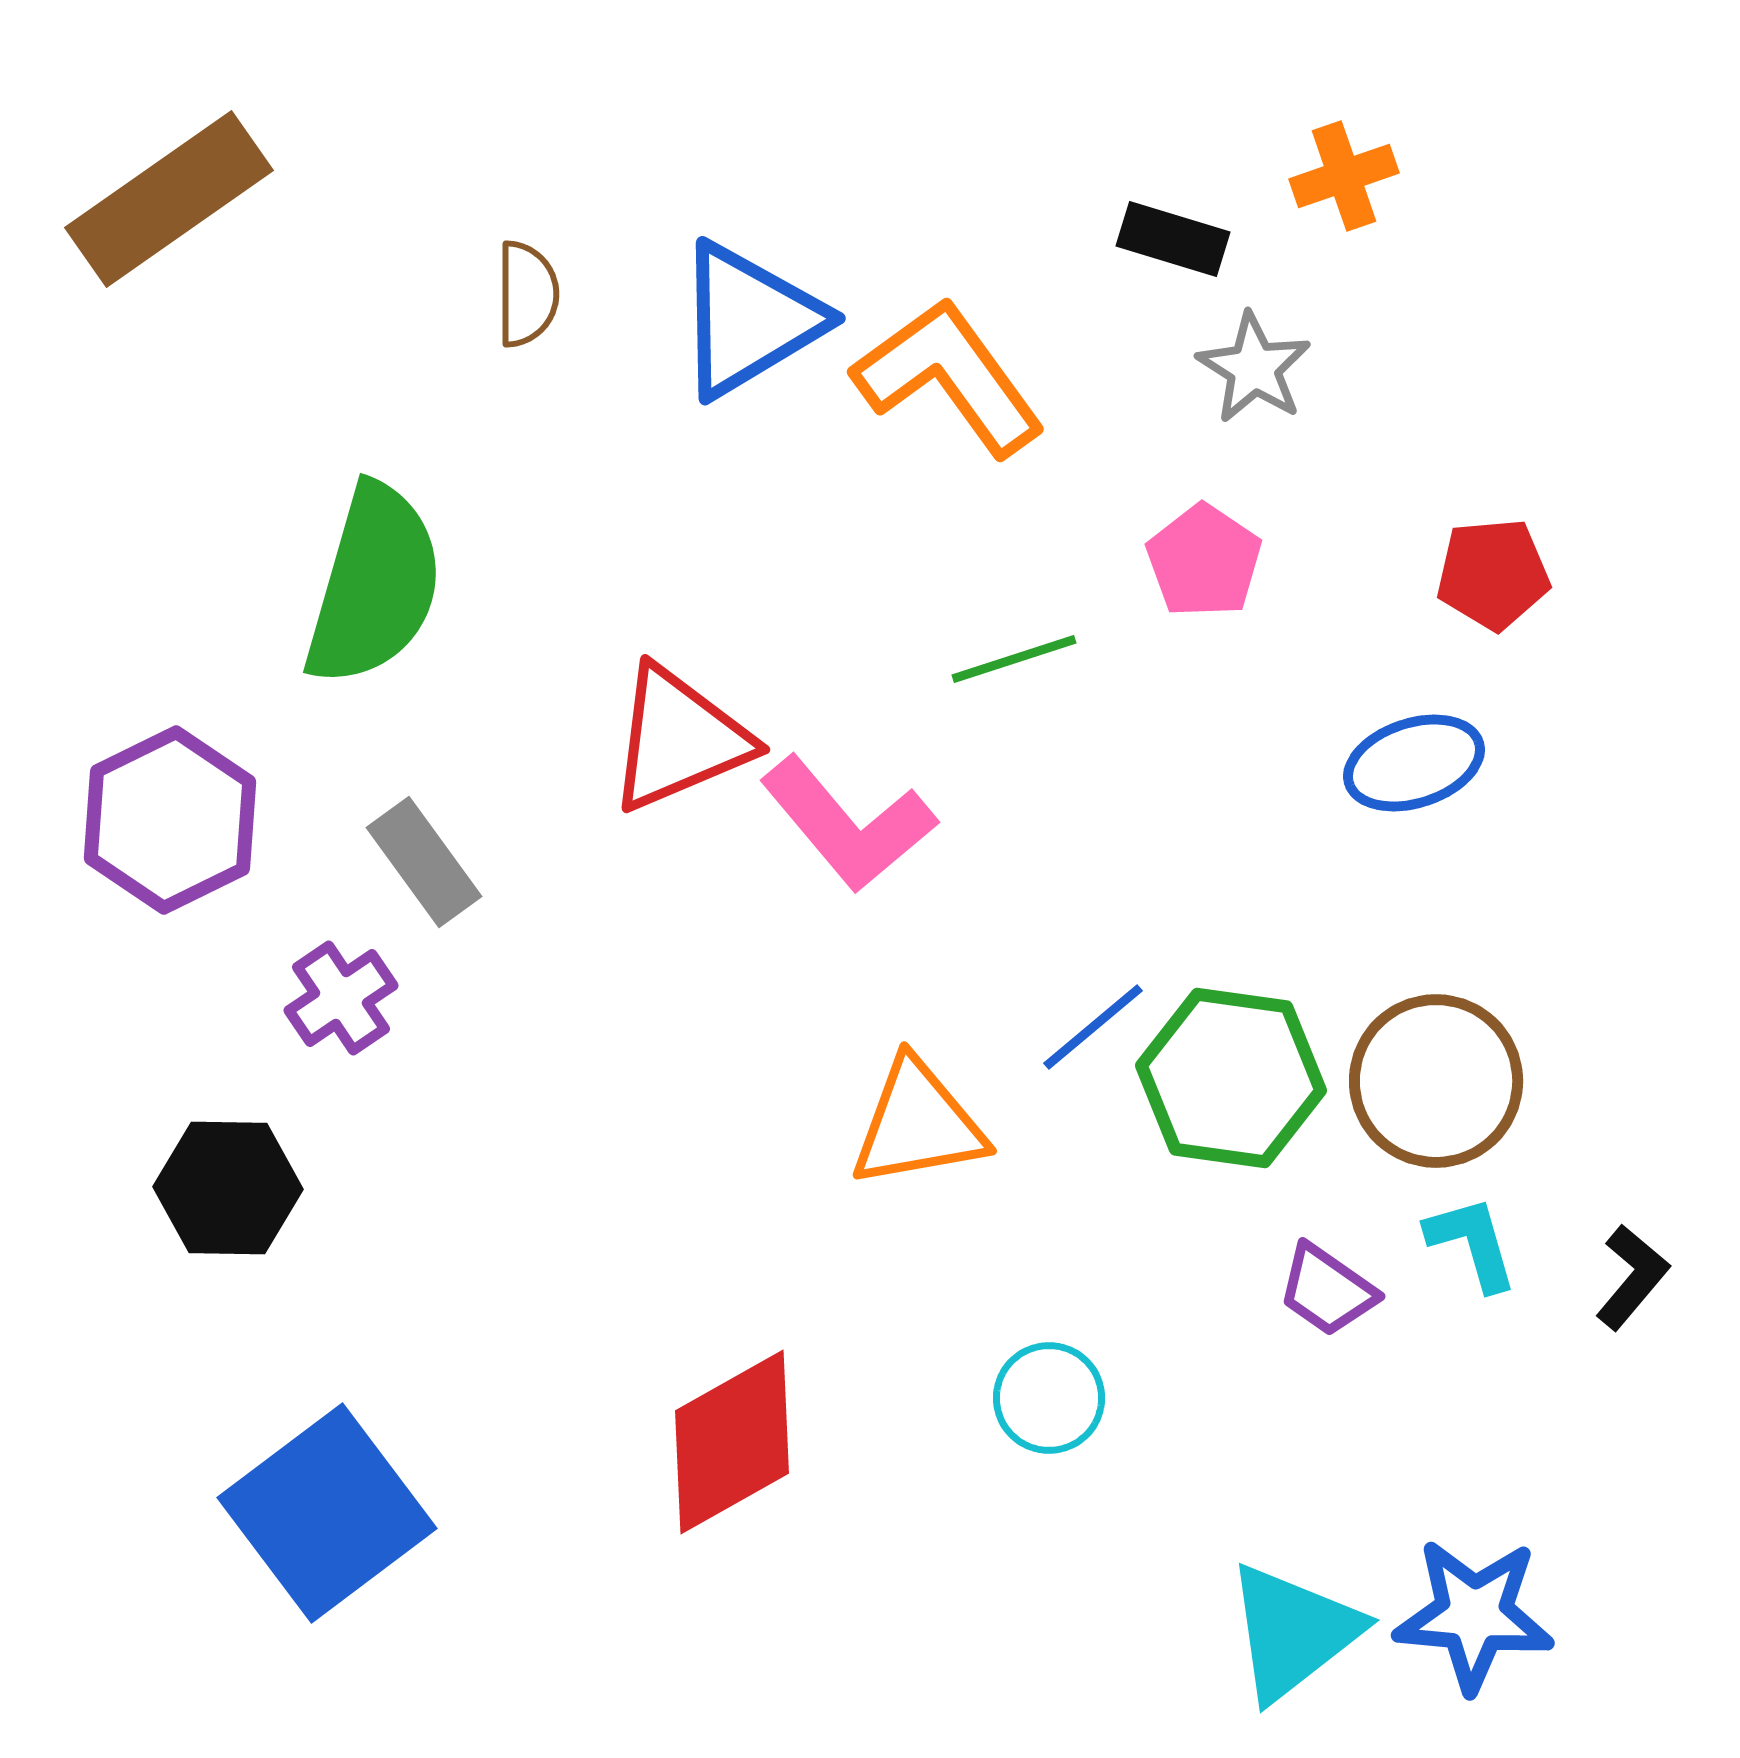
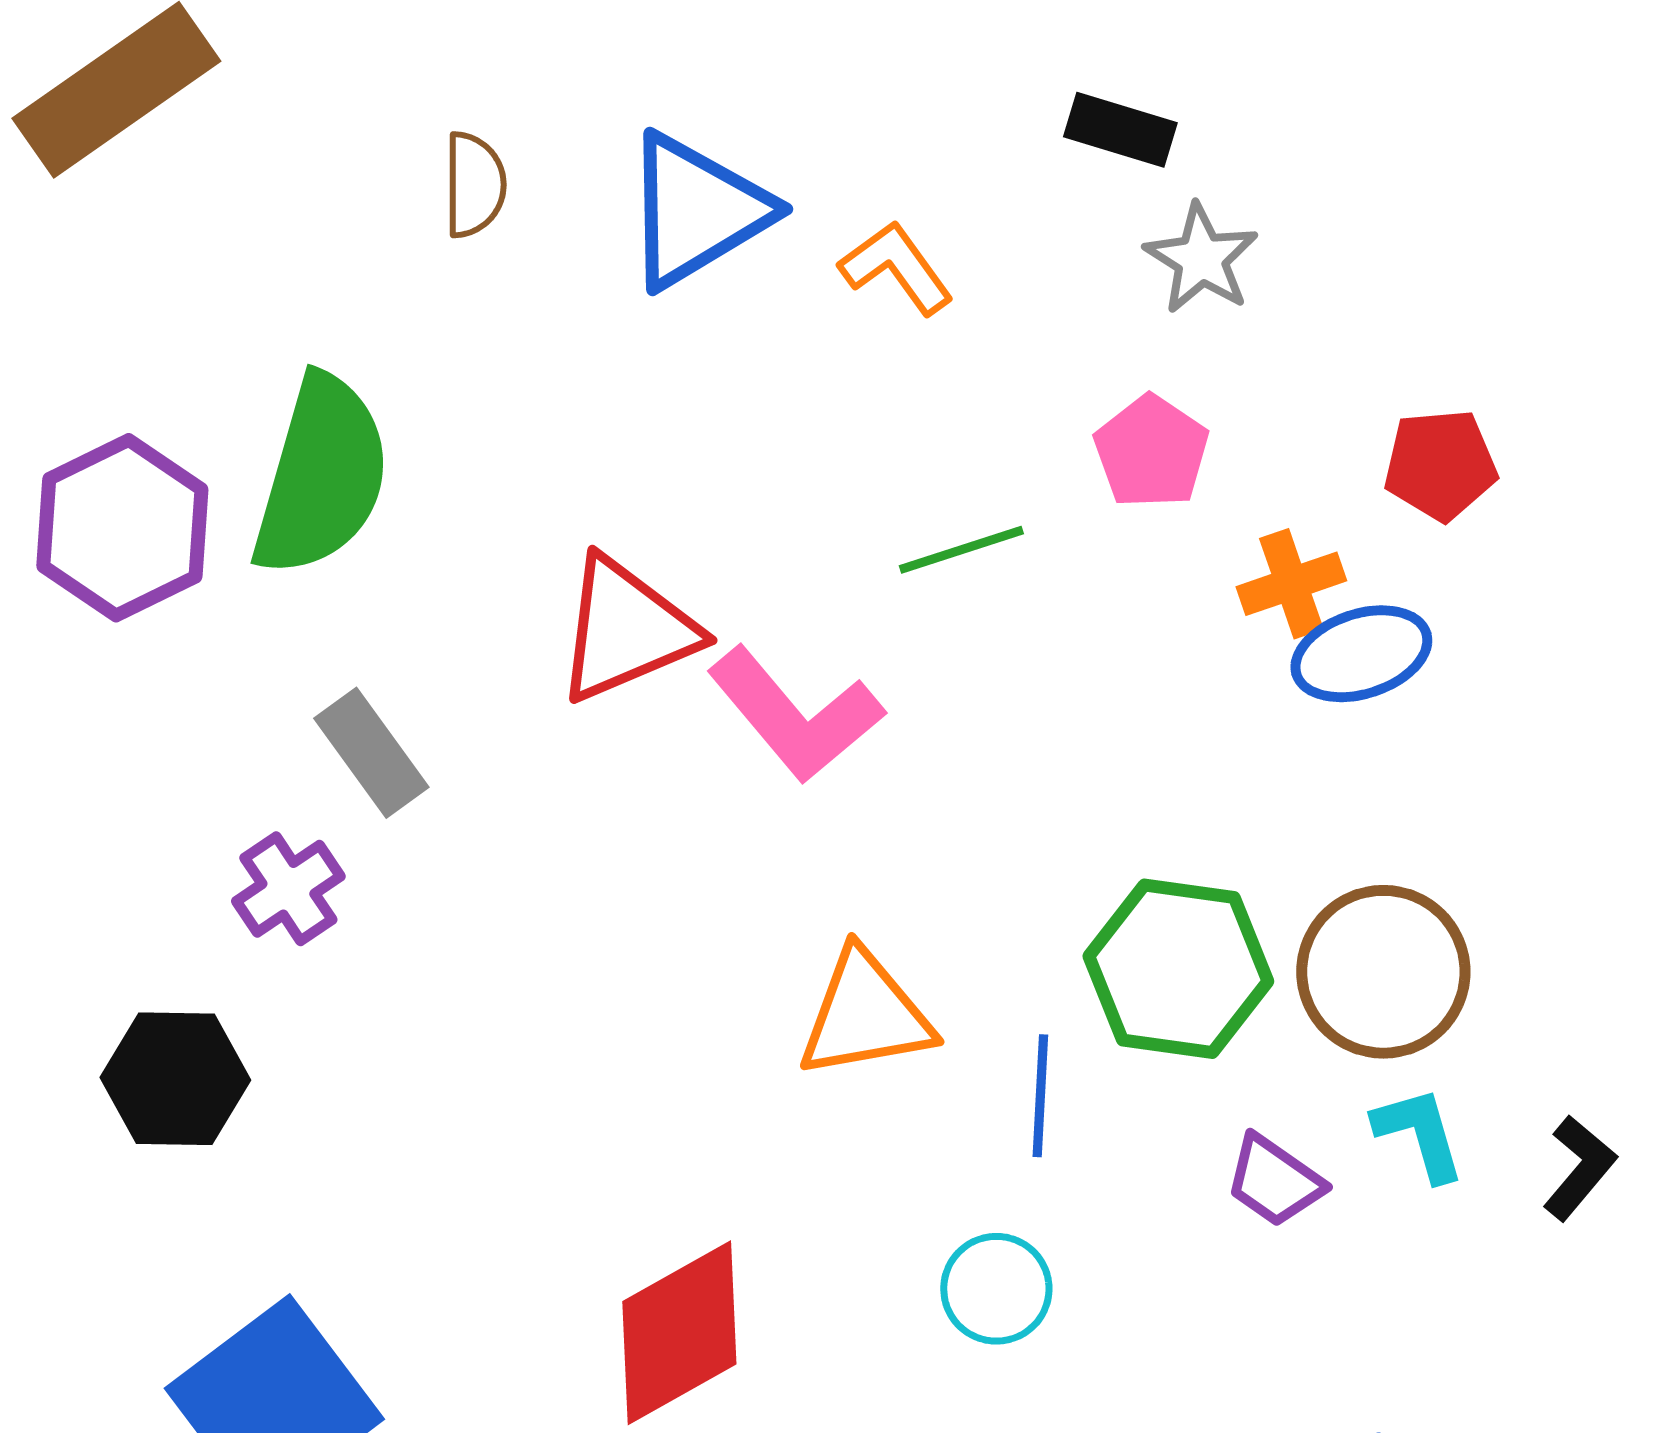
orange cross: (1344, 176) -> (1291, 584), moved
orange L-shape: (949, 377) -> (896, 268), size x0.6
purple hexagon: (170, 820) -> (122, 528), moved
blue line: (1093, 1027) -> (1040, 1096), moved, turned -47

